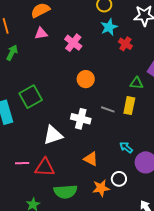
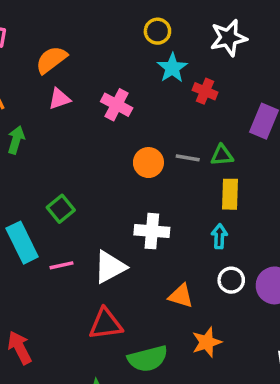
green triangle: (137, 83) -> (222, 155), moved
green square: (31, 97) -> (61, 209), size x0.7
gray line: (108, 109) -> (188, 158), moved
cyan arrow: (126, 147) -> (219, 236), moved, turned 64
pink line: (22, 163) -> (62, 265), moved
white circle: (119, 179) -> (231, 280), moved

